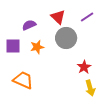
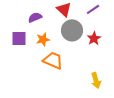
red star: (84, 67) -> (94, 38), moved
orange trapezoid: (23, 80) -> (53, 60), moved

